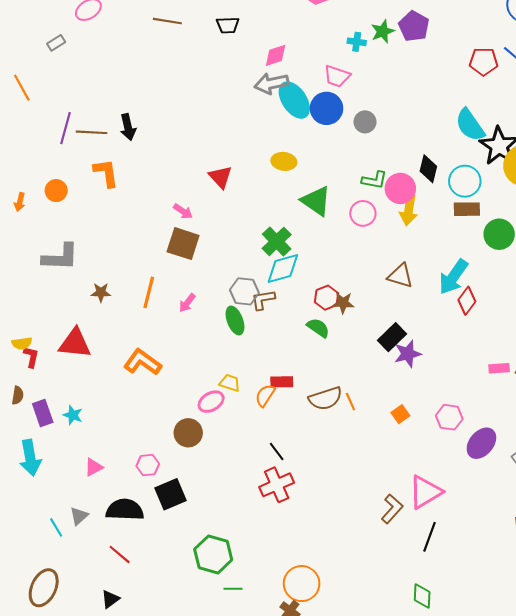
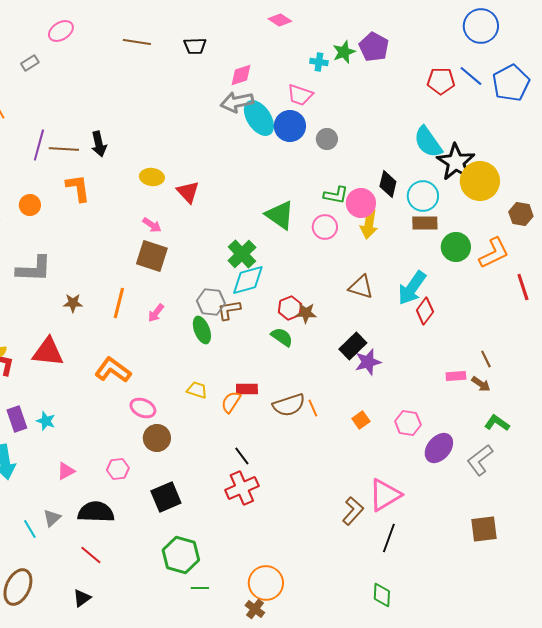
yellow ellipse: (284, 161) -> (152, 177), moved
pink ellipse: (211, 402) -> (143, 408), moved, turned 55
black square: (171, 494) -> (166, 497), moved

